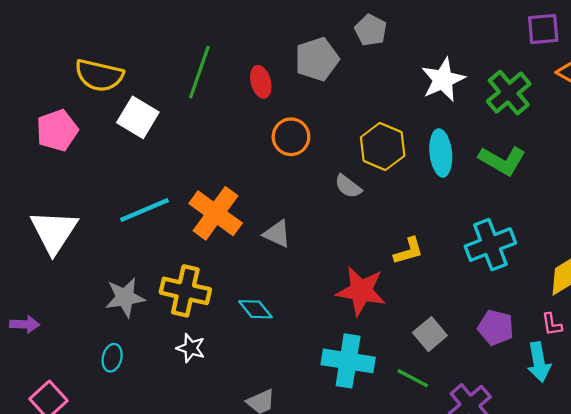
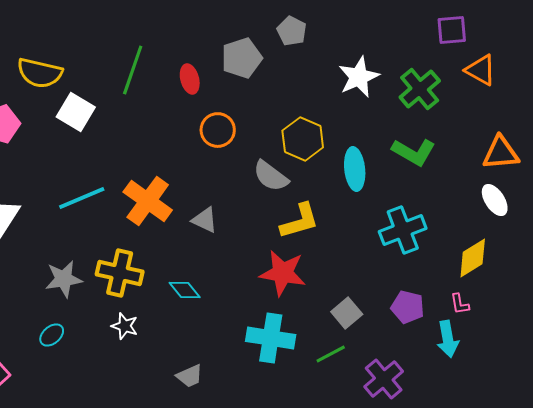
cyan ellipse: (441, 153) -> (355, 169), moved
gray semicircle: (348, 186) -> (271, 176), size x1.4
yellow L-shape: (408, 251) -> (300, 221), moved, size x1.4
cyan ellipse: (112, 358) -> (52, 335), turned 35
green line: (413, 378) -> (331, 354), turned -56

